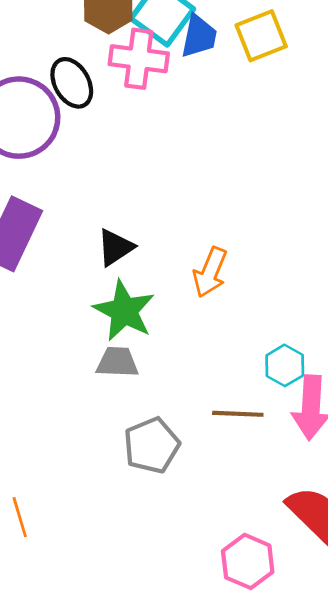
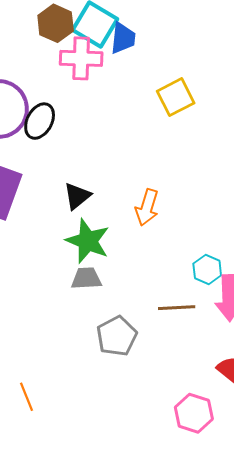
yellow square: (261, 36) -> (176, 97), moved
black ellipse: (72, 83) -> (40, 121), moved, turned 63

